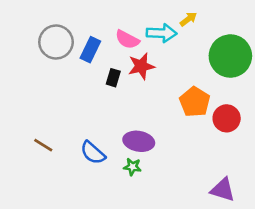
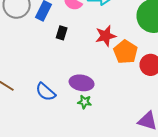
red star: (141, 66) -> (106, 36), moved
green star: (132, 167) -> (85, 102), moved

